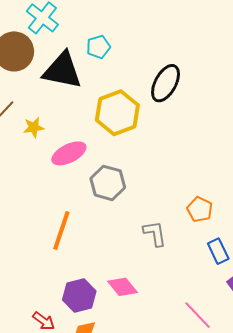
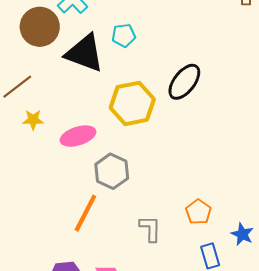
yellow star: (34, 127) -> (33, 120), moved
orange line: (61, 230) -> (85, 213), moved

